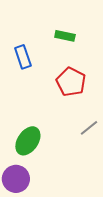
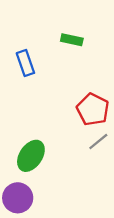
red pentagon: (71, 82) -> (93, 109), moved

